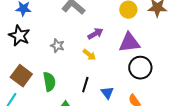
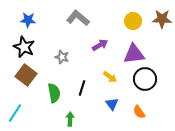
yellow arrow: (89, 55) -> (110, 77), moved
brown square: (21, 76) -> (26, 75), moved
black line: (85, 85) -> (82, 88), moved

